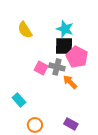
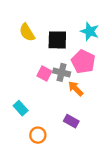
cyan star: (65, 29) -> (90, 31), moved
black square: (64, 46) -> (57, 40), moved
purple rectangle: (71, 124) -> (71, 121), moved

